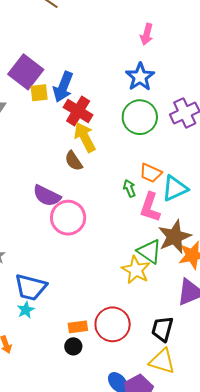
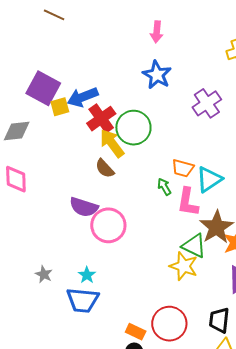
blue arrow: (63, 87) -> (83, 97), turned 56
red cross: (78, 111) -> (101, 119), turned 32
green circle: (140, 117) -> (133, 128), moved
cyan star: (26, 310) -> (87, 275), moved
orange rectangle: (78, 327) -> (136, 332), turned 42

